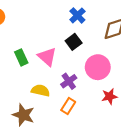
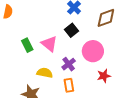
orange rectangle: (68, 106) -> (69, 85), turned -40

